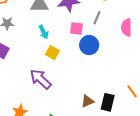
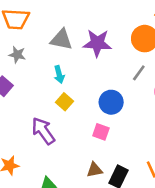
gray line: (97, 18) -> (139, 73), moved
pink square: (76, 29) -> (101, 132), moved

